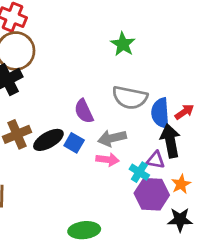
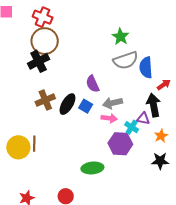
gray semicircle: (130, 98) -> (126, 60), moved, turned -30
blue semicircle: (160, 113) -> (146, 67), moved
black ellipse: (48, 140) -> (67, 104), turned -30
purple hexagon: (152, 194) -> (120, 144), moved

